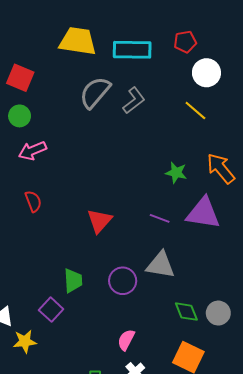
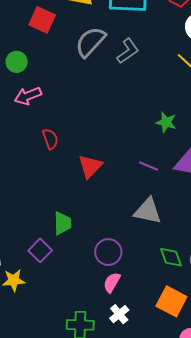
red square: (20, 78) -> (42, 20), moved
red semicircle: (33, 201) -> (50, 139), moved
purple circle: (123, 281) -> (108, 252), moved

